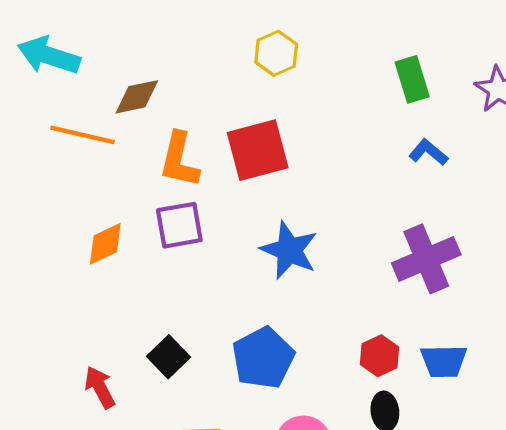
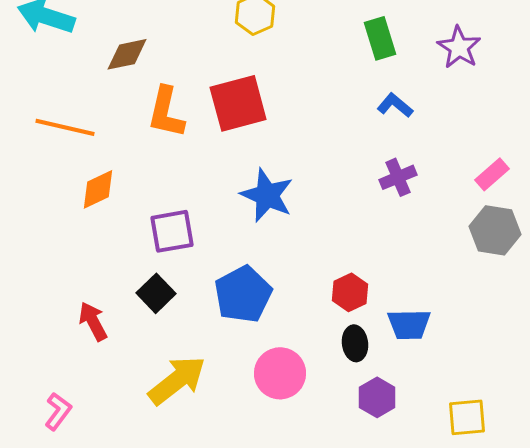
orange line: (82, 135) -> (65, 127), moved
purple square: (179, 225) -> (172, 231), moved
purple cross: (426, 259) -> (398, 177), moved, size x0.6
blue trapezoid: (444, 361) -> (409, 324), moved

